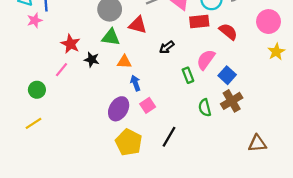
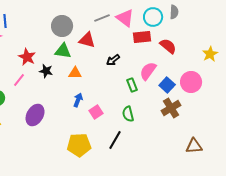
pink circle: (269, 22) -> (191, 82), moved
yellow star: (276, 52) -> (210, 54), moved
blue arrow: (135, 83) -> (78, 100), moved, turned 40
green semicircle: (205, 108) -> (128, 114), moved
purple ellipse: (119, 109) -> (35, 115), moved
yellow pentagon: (129, 142) -> (79, 145), turned -30

